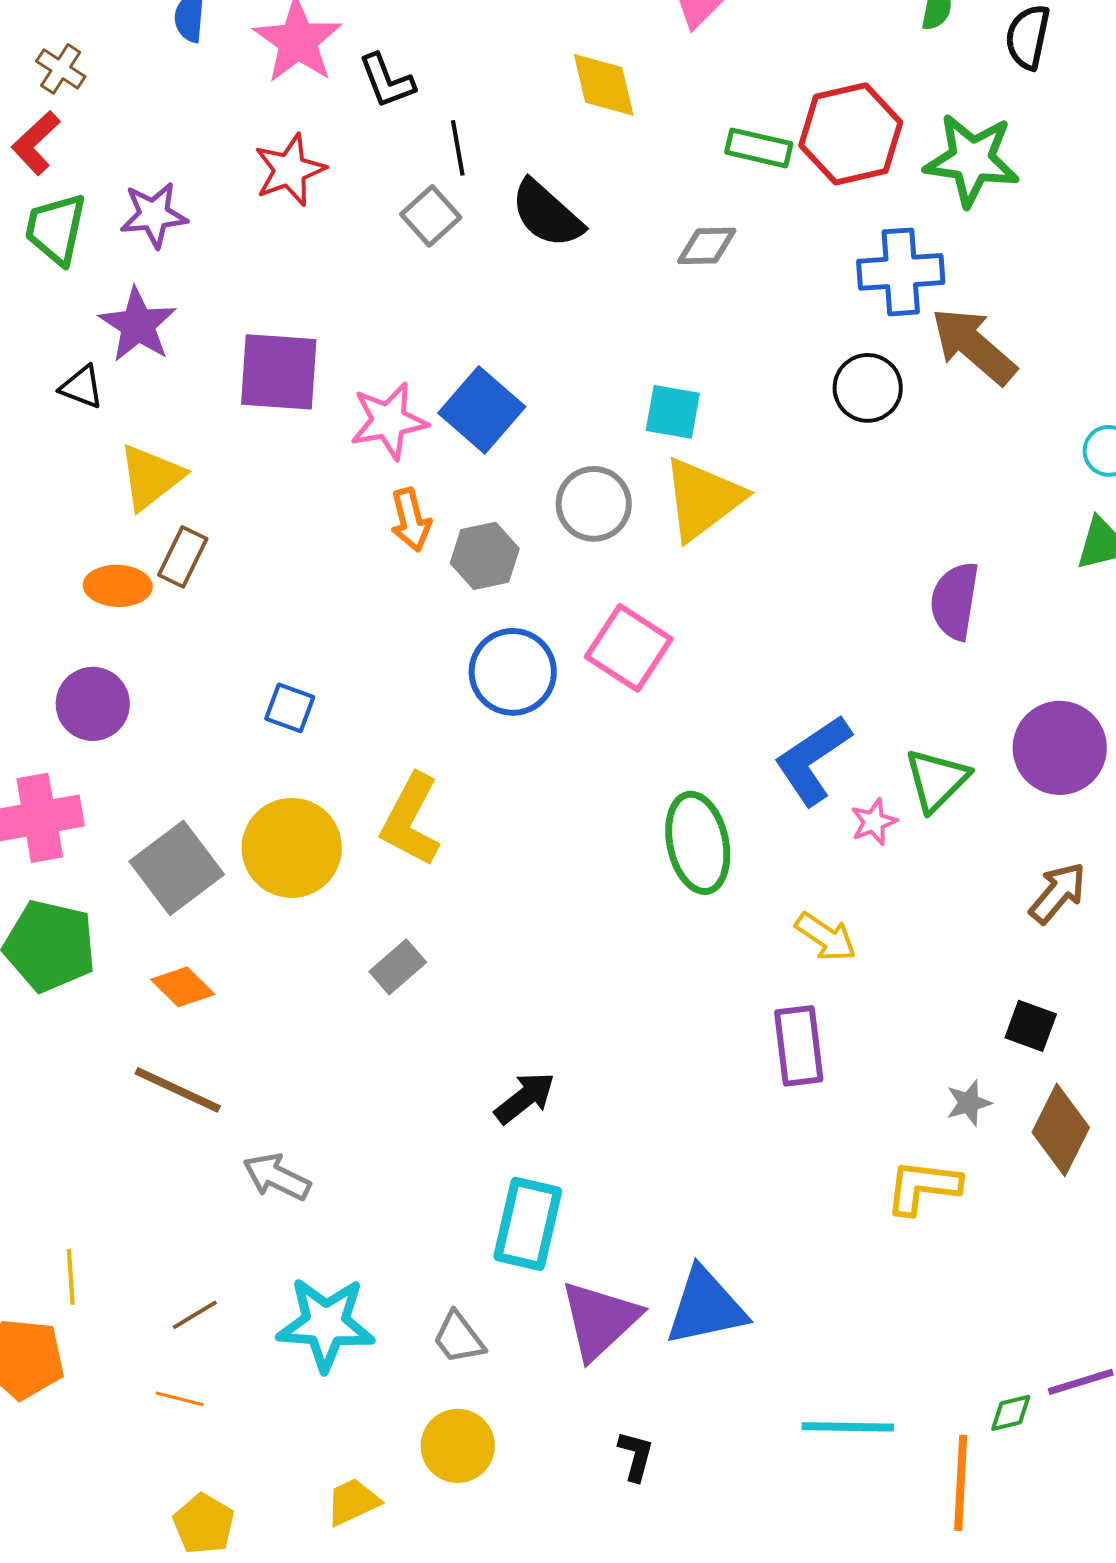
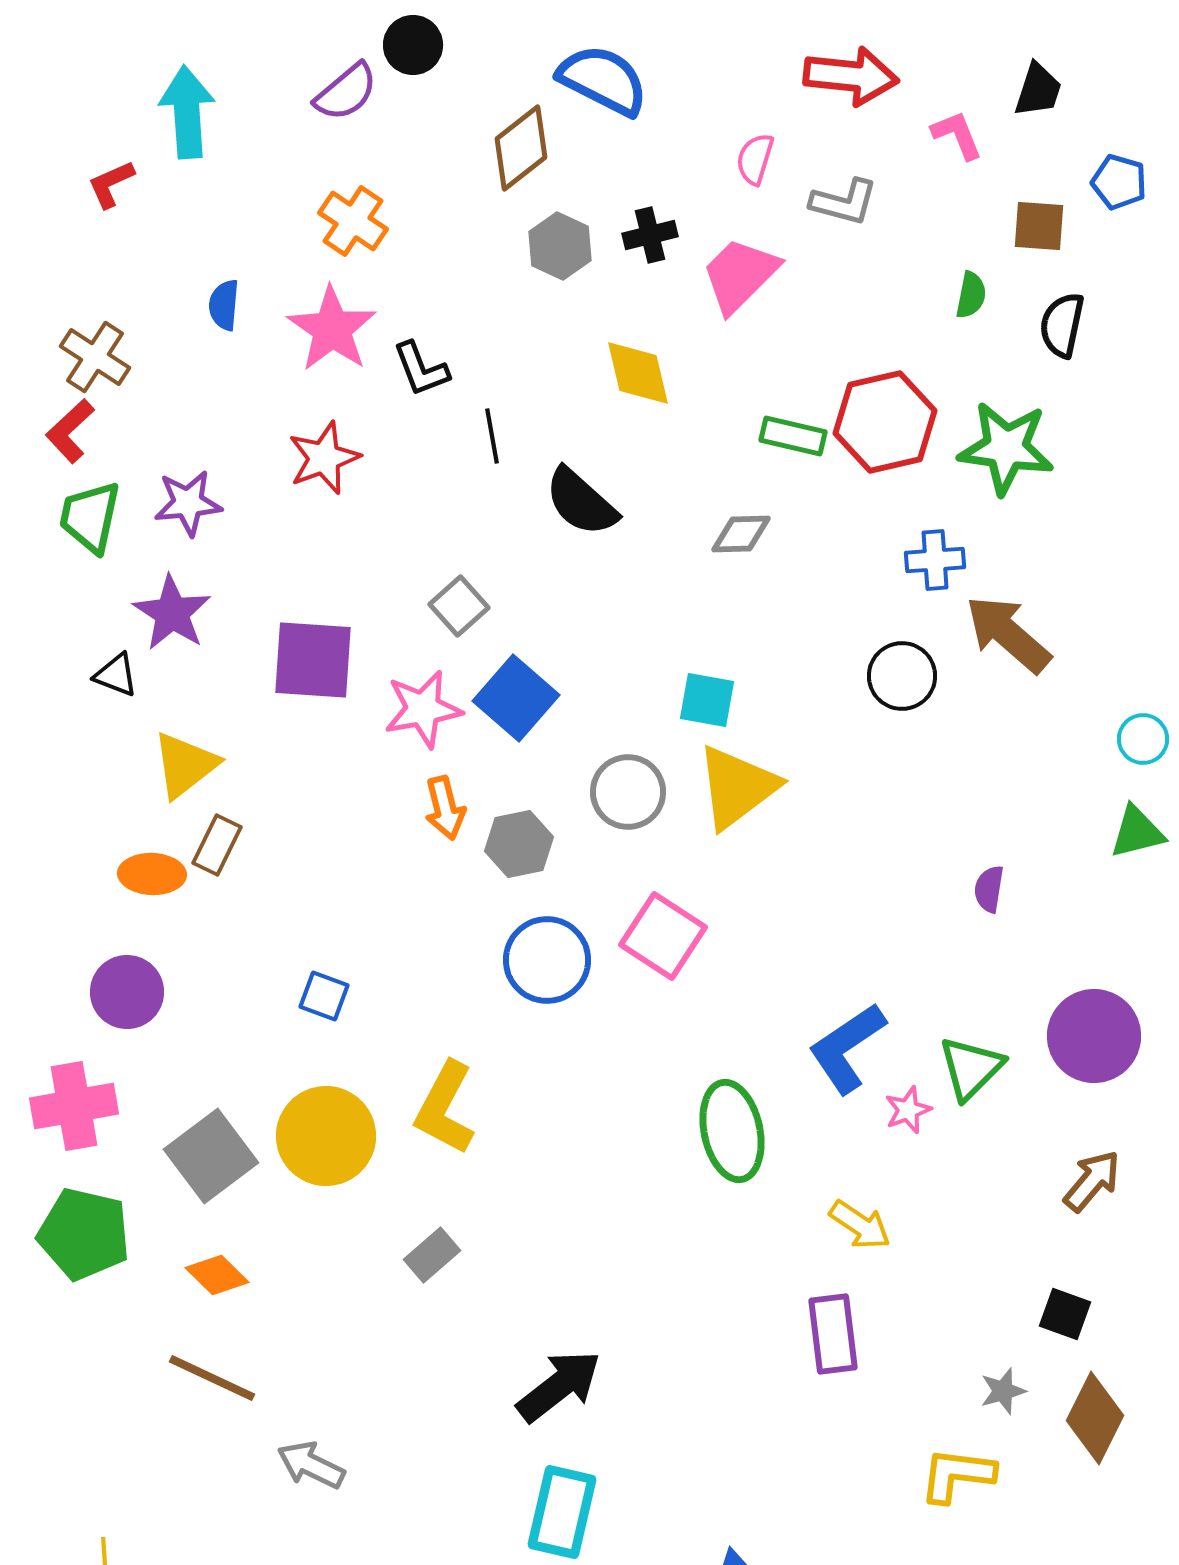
brown cross: (61, 69) -> (95, 357), size x1.4
gray square: (431, 216) -> (459, 606), moved
blue cross: (901, 272) -> (935, 560), size x0.7
purple semicircle: (955, 601) -> (989, 889), size x0.6
black arrow: (525, 1098) -> (559, 1386), size x1.4

